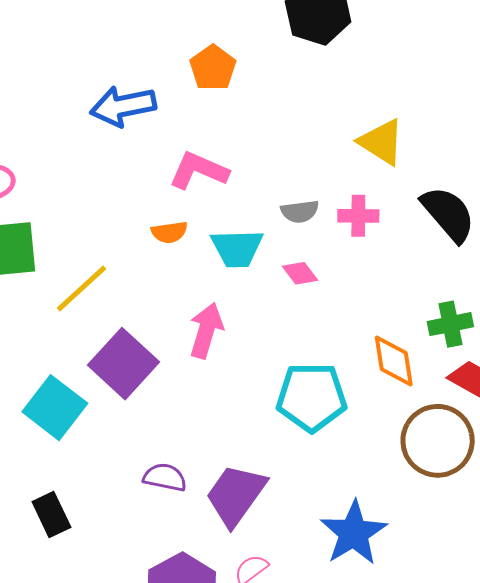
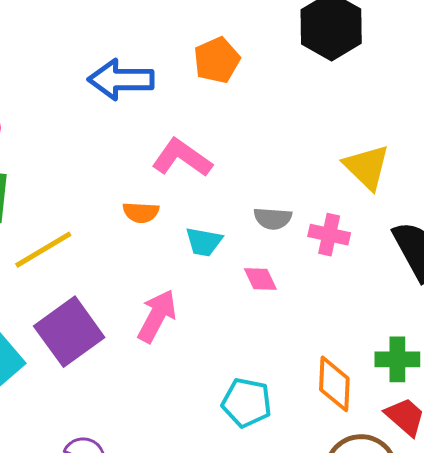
cyan trapezoid: (237, 248) -> (204, 242), size x0.7
cyan pentagon: (312, 397) -> (247, 403), size x0.7

